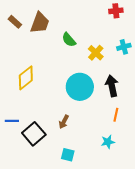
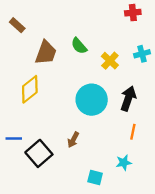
brown trapezoid: (40, 23) -> (46, 53), moved
black arrow: (112, 86) -> (128, 98), turned 30
cyan square: (68, 155) -> (95, 177), moved

